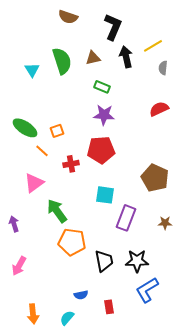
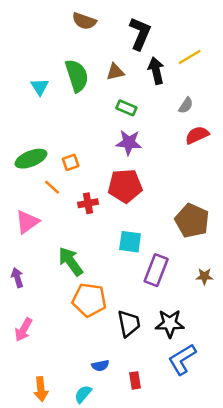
gray semicircle: (163, 68) -> (186, 105), moved, turned -152
green ellipse: (25, 128) -> (31, 159), turned -55
pink triangle: (34, 183) -> (27, 222), moved

